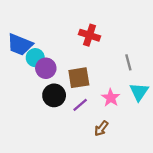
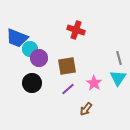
gray line: (128, 62) -> (119, 58), moved
black circle: (54, 95) -> (32, 83), moved

